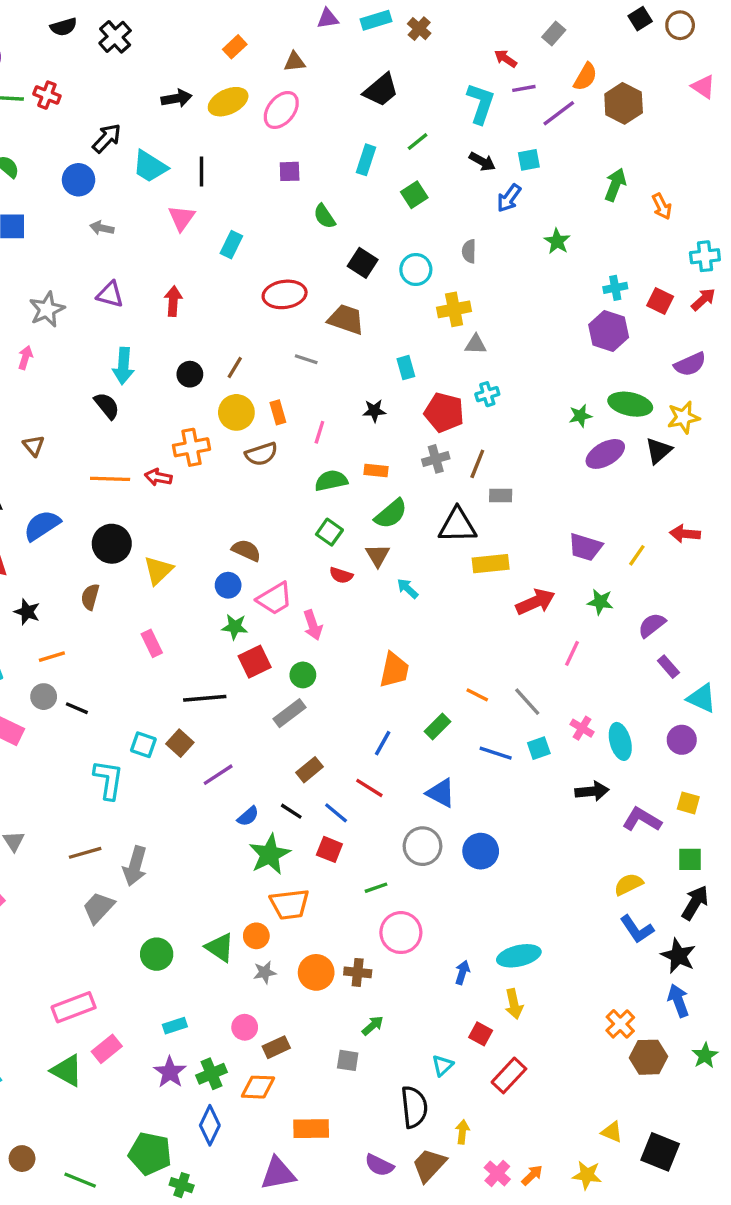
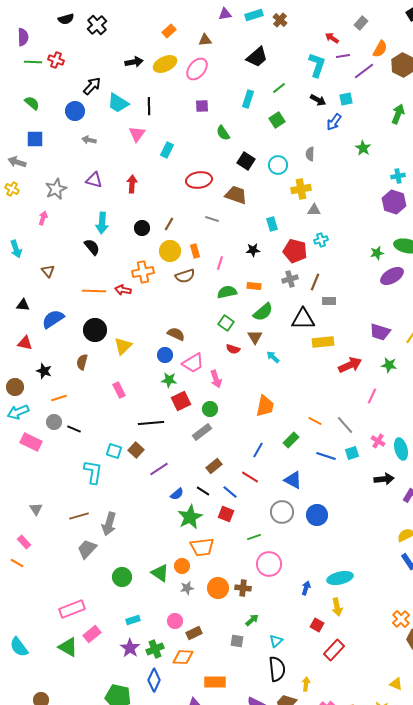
cyan triangle: (442, 1065) -> (276, 641), moved

